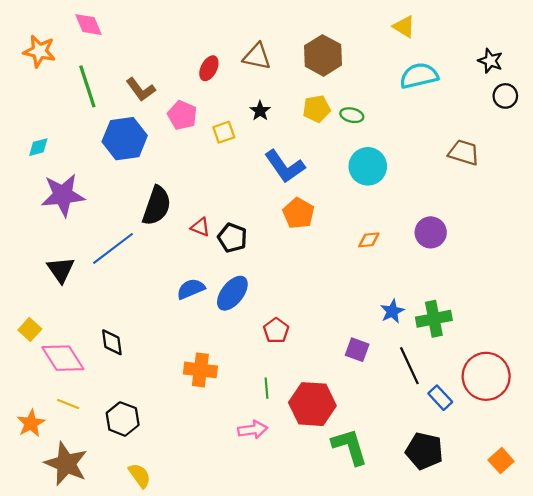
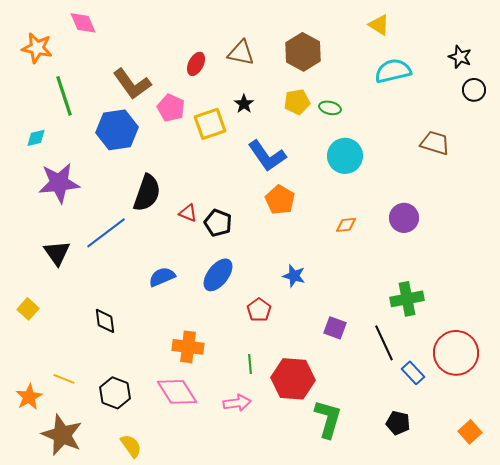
green line: (87, 86) -> (64, 96), moved
brown L-shape: (141, 90) -> (132, 84), size x1.4
yellow square: (224, 132) -> (210, 124), size x1.5
blue semicircle: (191, 289) -> (162, 277), moved
blue star: (392, 311) -> (294, 276), moved, turned -30
pink diamond: (63, 358) -> (177, 392), moved
green L-shape: (350, 447) -> (328, 419), turned 33
black pentagon: (424, 451) -> (398, 423), size x0.7

